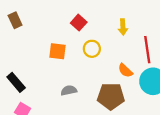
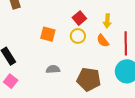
red square: (79, 23) -> (79, 18), moved
orange semicircle: (125, 70) -> (103, 41), moved

